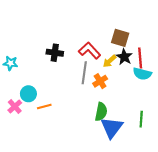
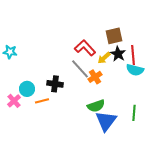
brown square: (120, 38) -> (114, 36), turned -30
black cross: (55, 53) -> (55, 84), moved
cyan star: (10, 63) -> (10, 52), moved
gray line: (84, 73) -> (80, 69), turned -50
green semicircle: (101, 112) -> (96, 106), turned 60

